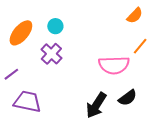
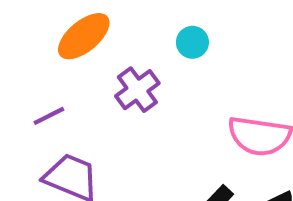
cyan circle: (55, 26) -> (192, 42), moved

